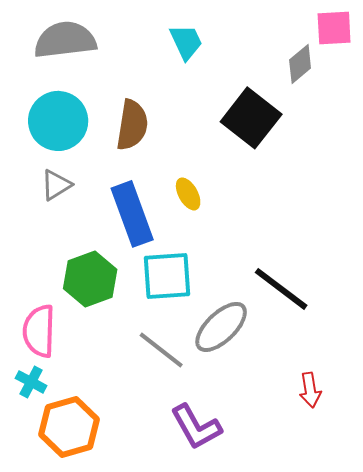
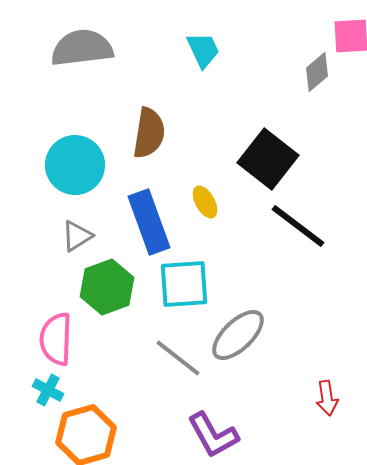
black square: (251, 118) -> (268, 159), moved
cyan circle: (58, 121) -> (75, 165), moved
gray triangle: (56, 185) -> (77, 236), moved
black line: (281, 289) -> (298, 226), moved

